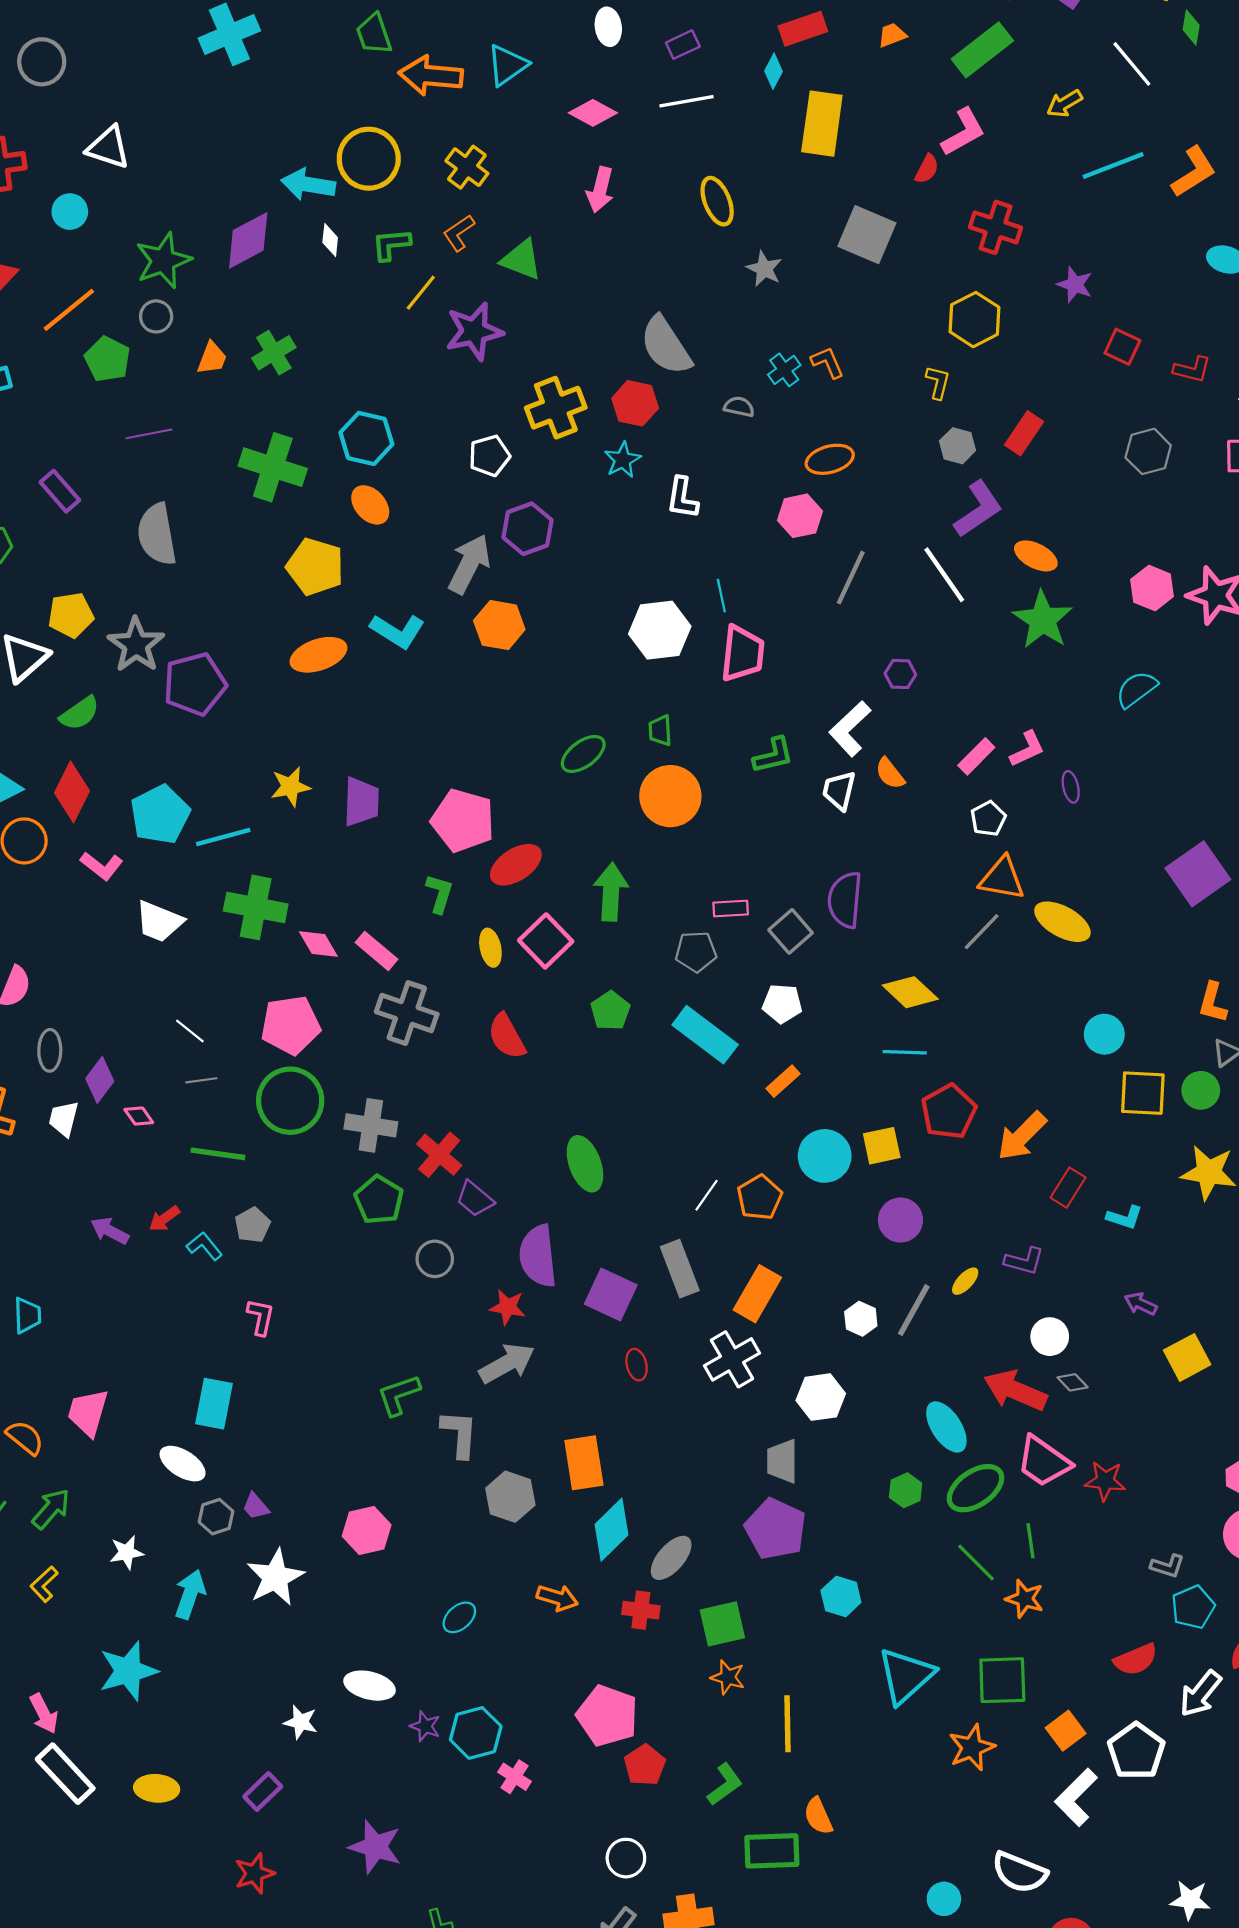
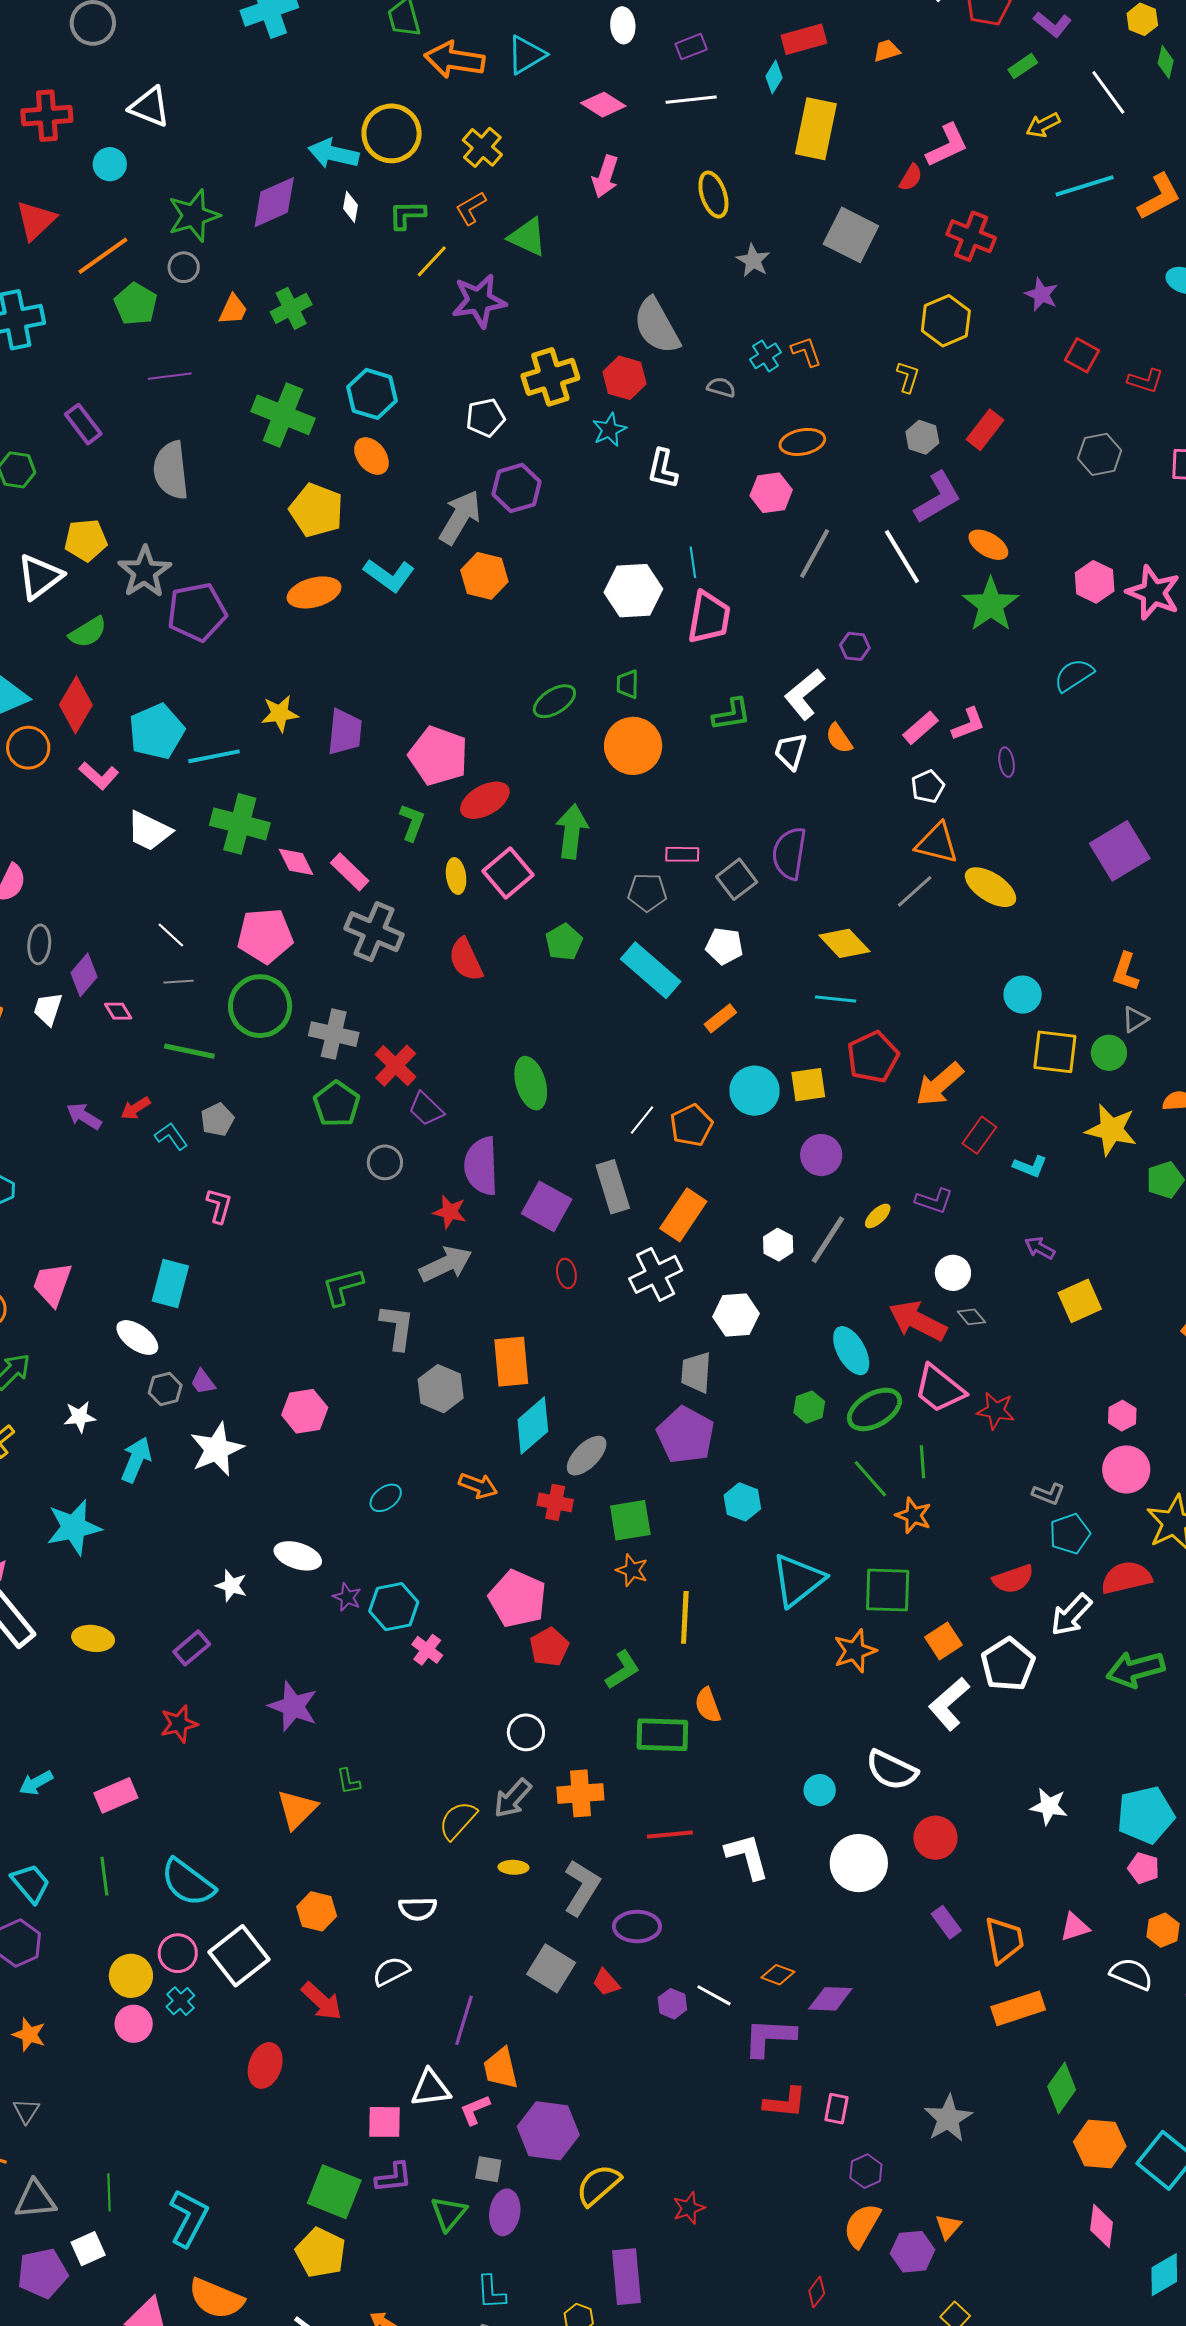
green rectangle: (982, 50) -> (1023, 66), moved, size x0.5

